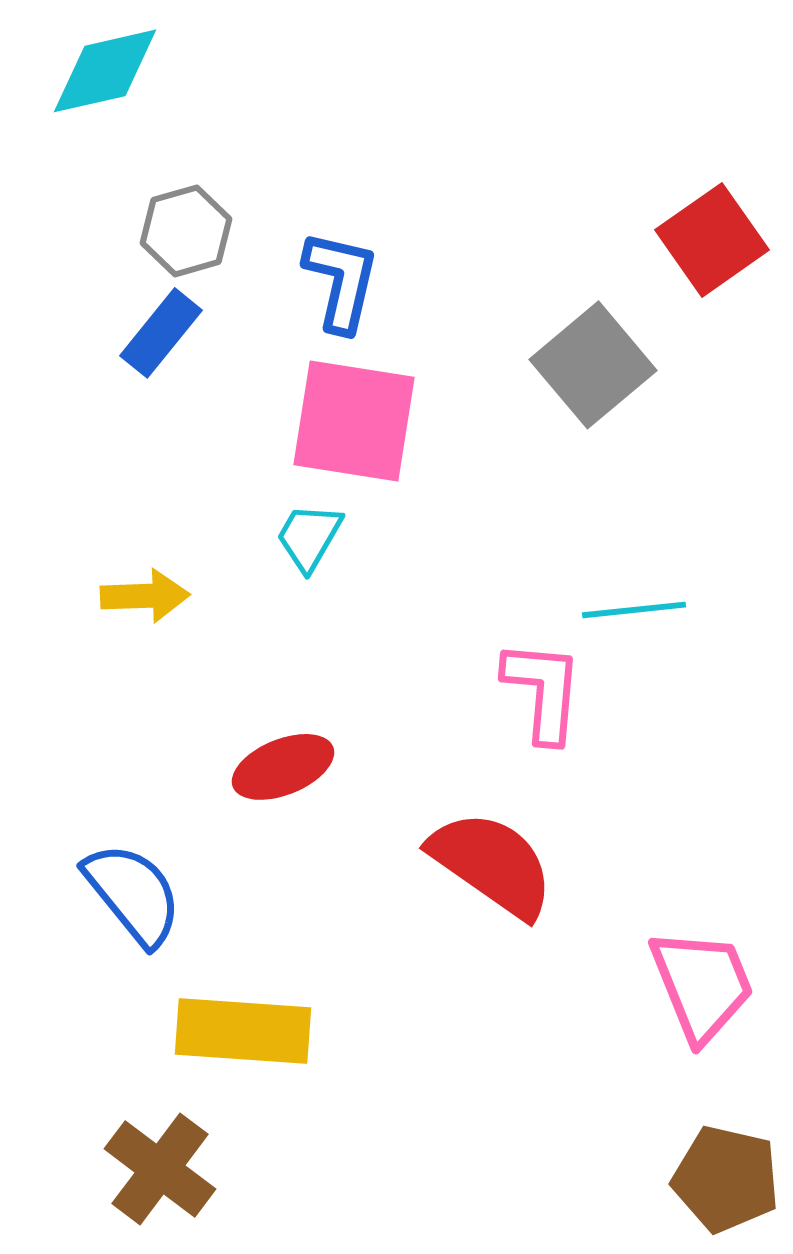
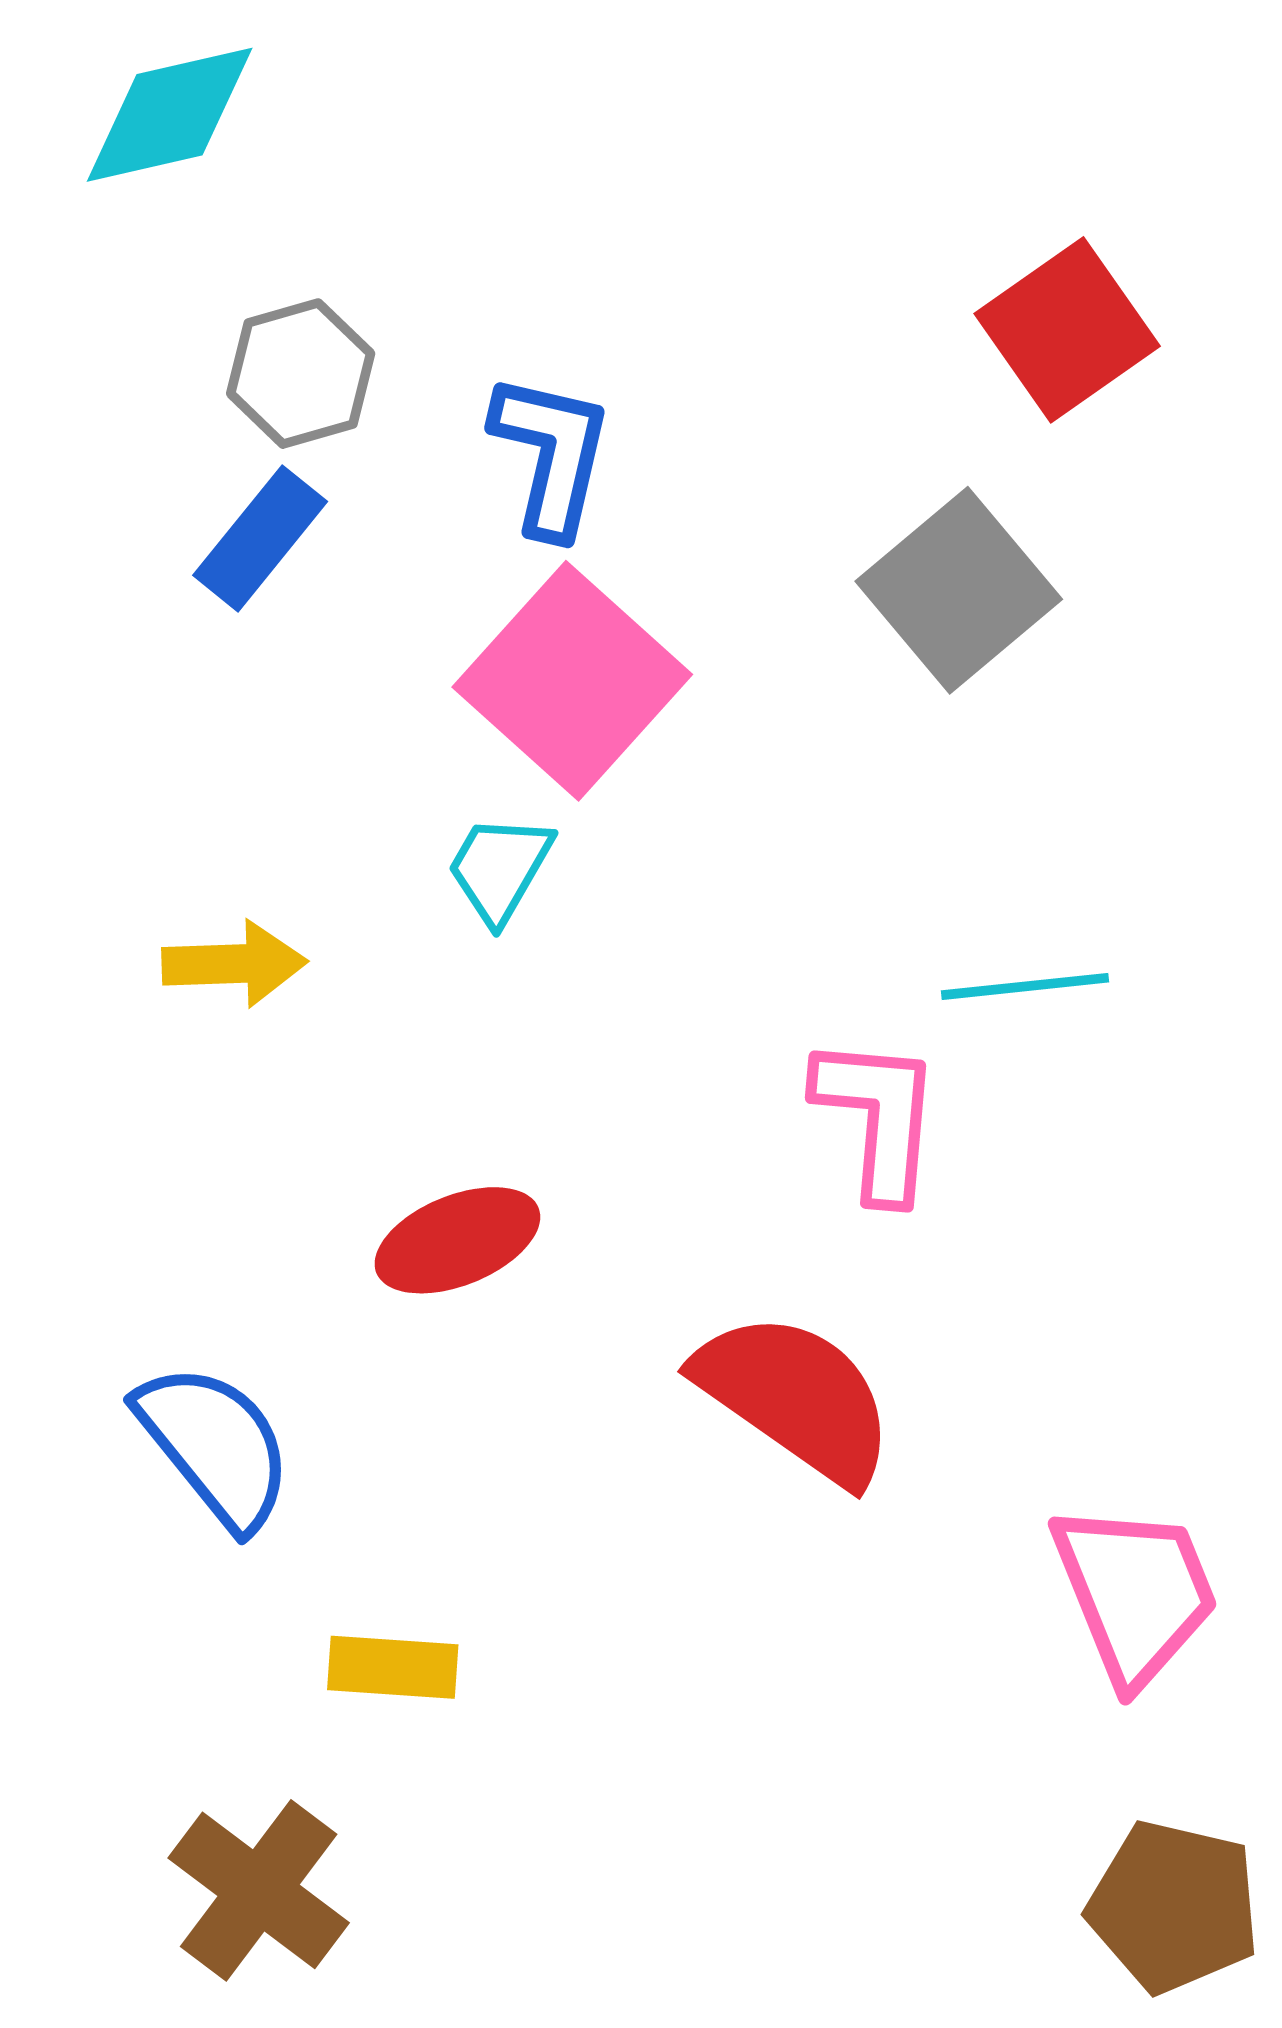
red square: (712, 240) -> (1067, 330), moved
pink square: (354, 421) -> (572, 681), turned 33
yellow rectangle: (243, 1031) -> (393, 1667), size x0.6

